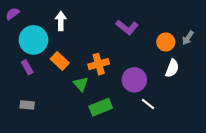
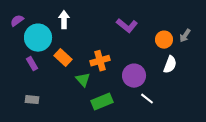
purple semicircle: (12, 14) -> (17, 21), moved

